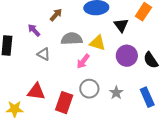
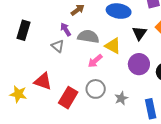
purple arrow: (34, 30) -> (66, 29), moved

